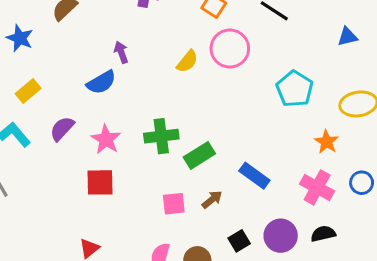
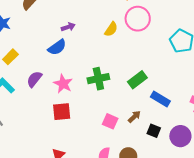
purple arrow: (121, 52) -> (68, 27), turned 96
green rectangle: (199, 155) -> (137, 80), moved
pink square: (174, 204) -> (110, 121), turned 35
black square: (239, 241) -> (154, 131), moved, turned -32

